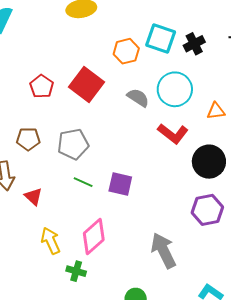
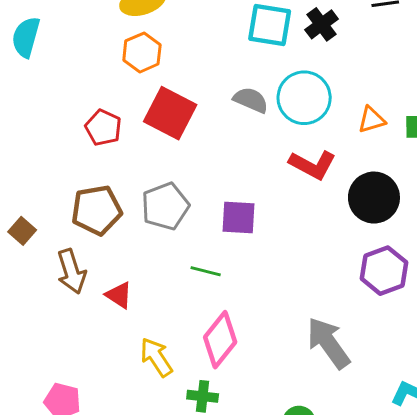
orange hexagon: (126, 51) -> (142, 52), moved
gray semicircle: (138, 98) -> (251, 100), moved
brown pentagon: (28, 139) -> (97, 210), size x1.4
green line: (83, 182) -> (206, 271), moved
purple square: (120, 184) -> (238, 217), moved

